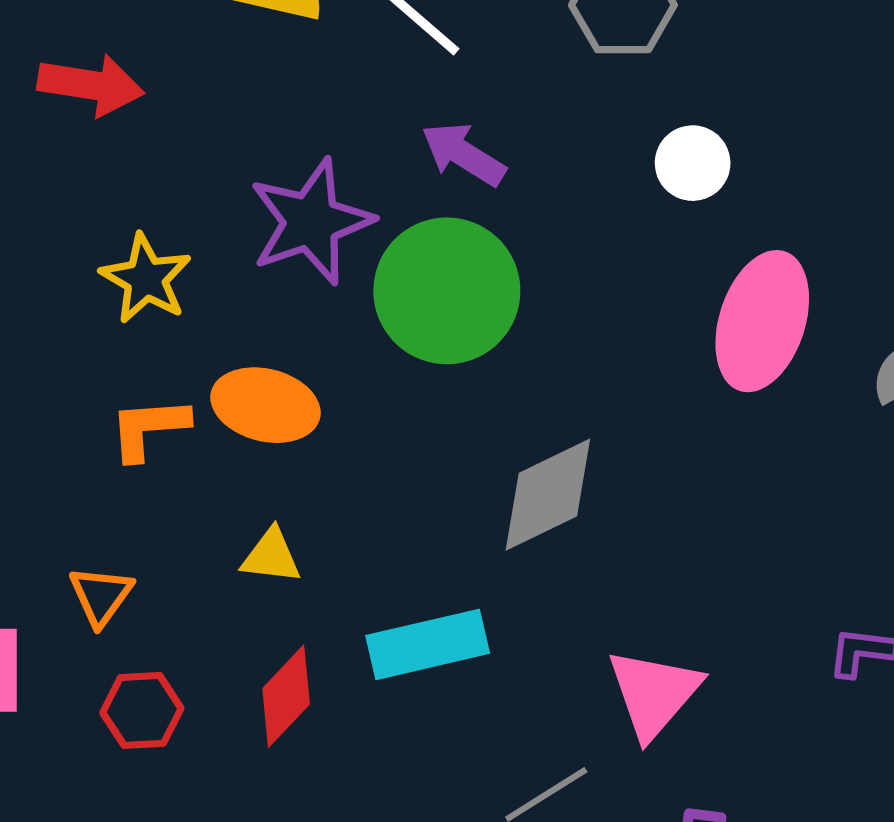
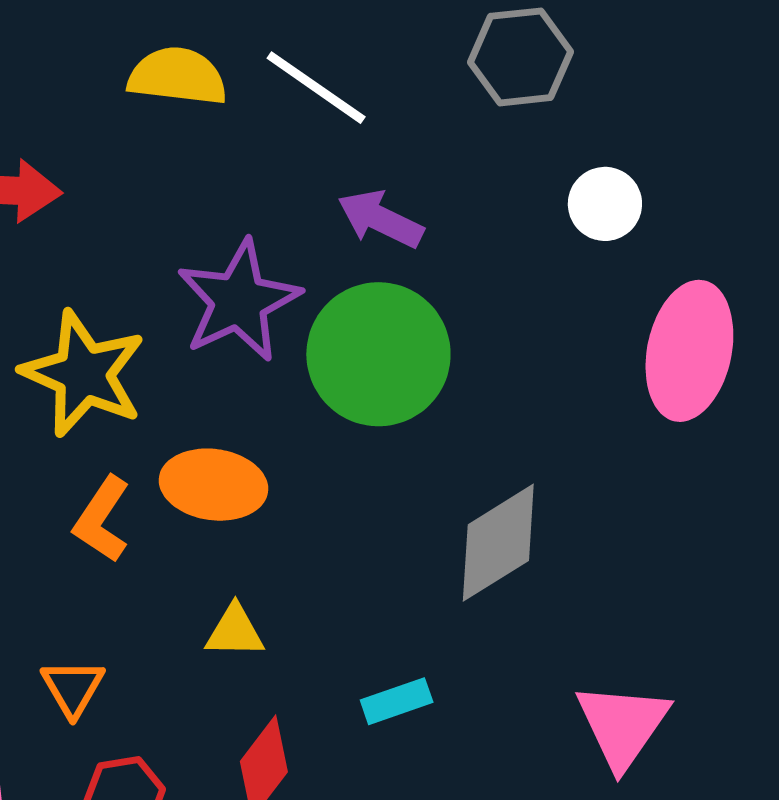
yellow star: (146, 279) -> (84, 374), size x1.4
orange L-shape: (149, 428) -> (102, 519), turned -46
cyan rectangle: (428, 644) -> (397, 701), size x0.6

